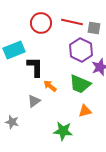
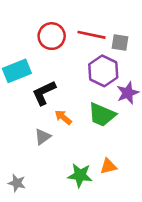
black L-shape: (35, 67) -> (44, 93), turned -115
orange triangle: (85, 111) -> (108, 166), moved
gray star: (12, 122) -> (17, 183), moved

